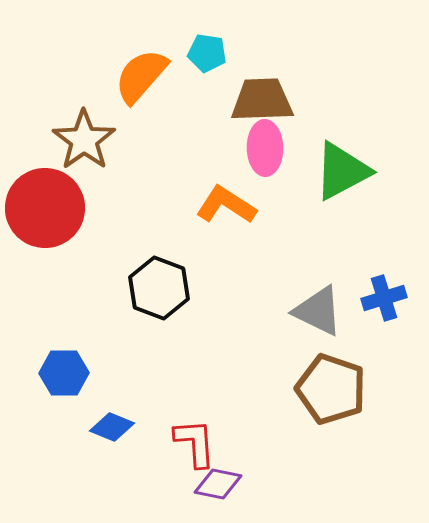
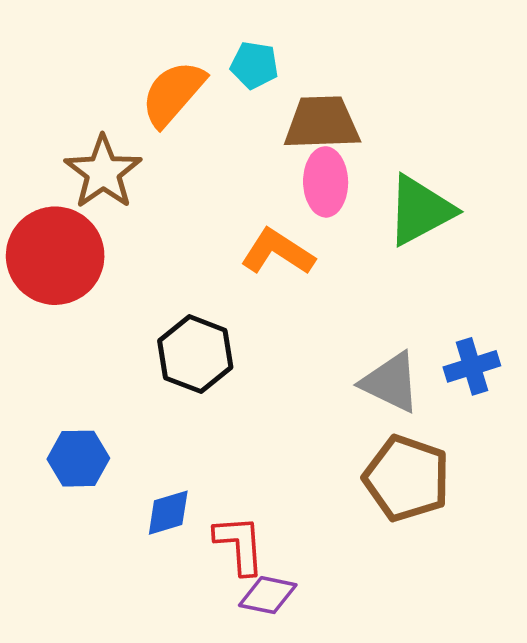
blue diamond: (112, 427) -> (168, 513), moved, turned -39

